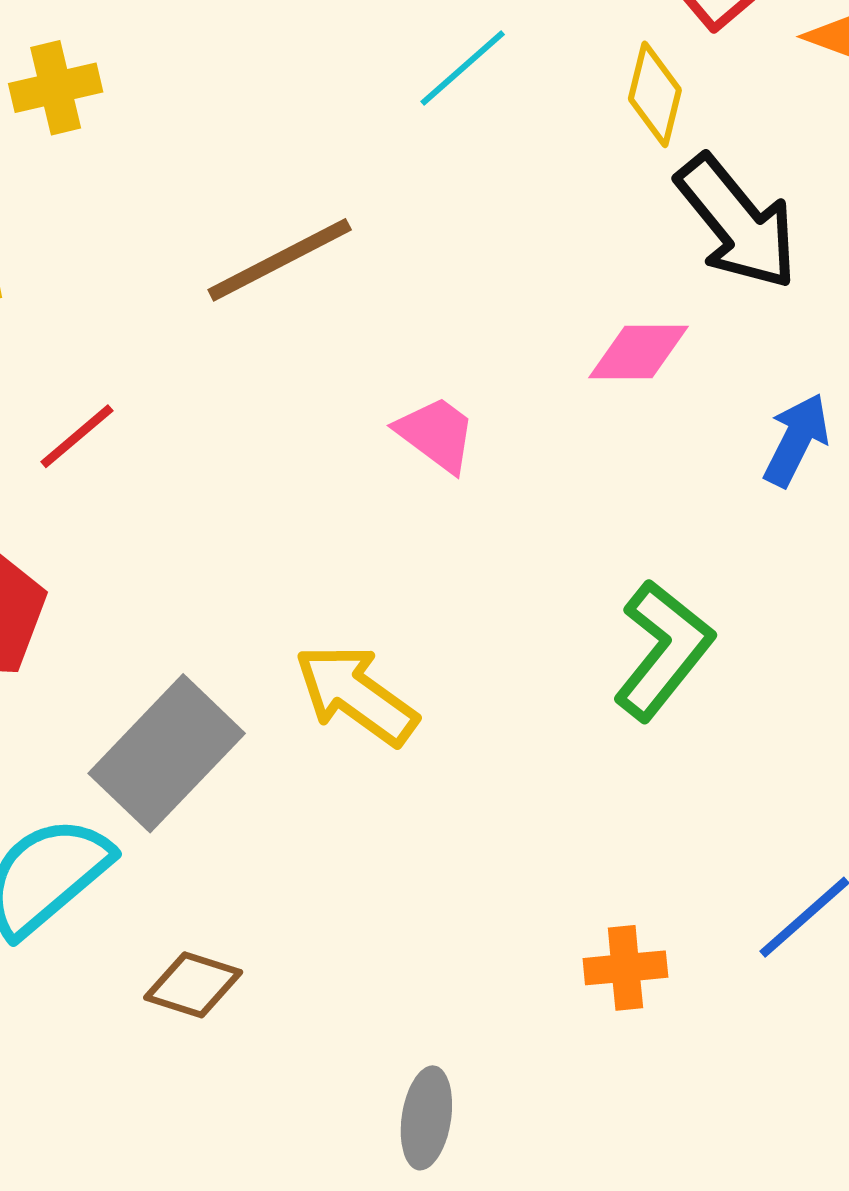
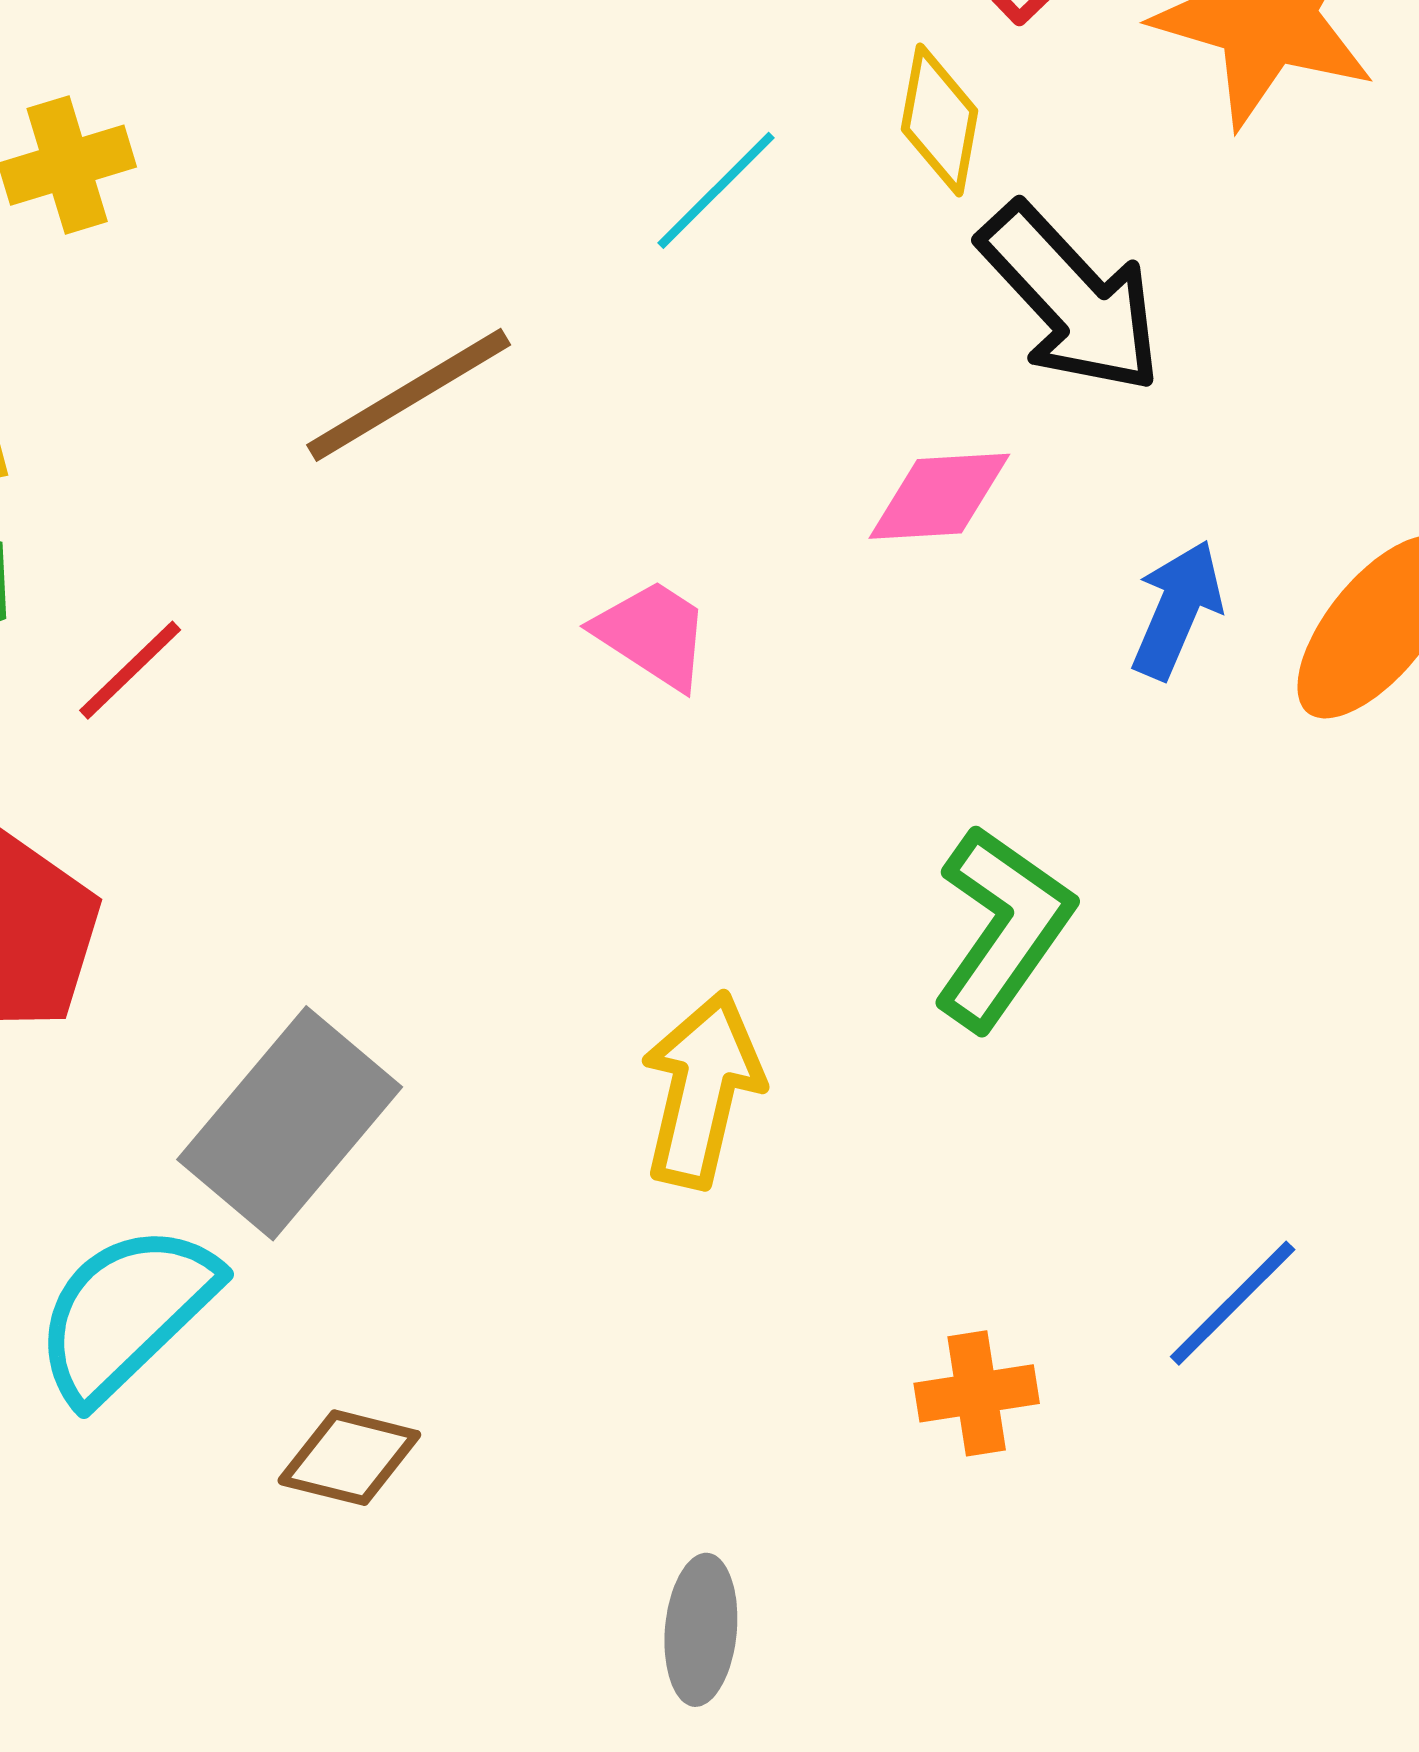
cyan line: (463, 68) -> (716, 190), moved
yellow arrow: (356, 695) -> (702, 1090), moved, turned 71

